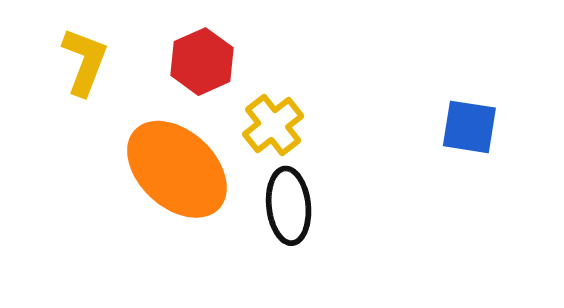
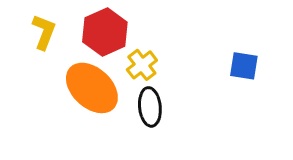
red hexagon: (202, 62) -> (105, 32), size x1.4

